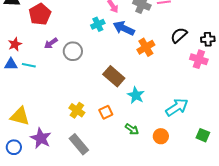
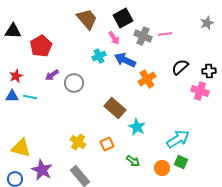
green square: (203, 135) -> (181, 162), moved

